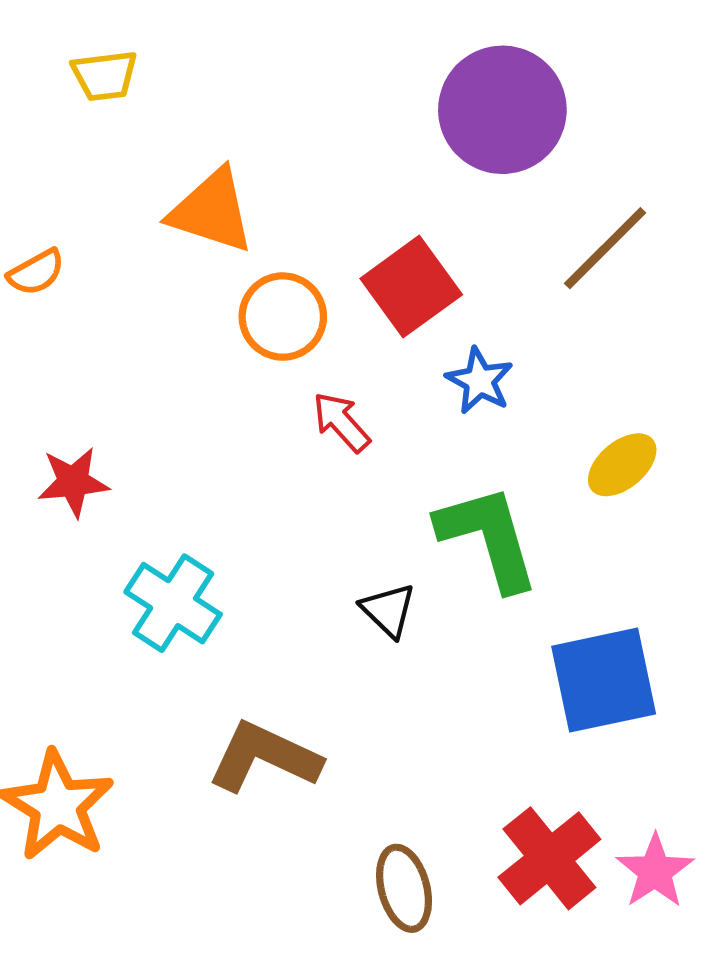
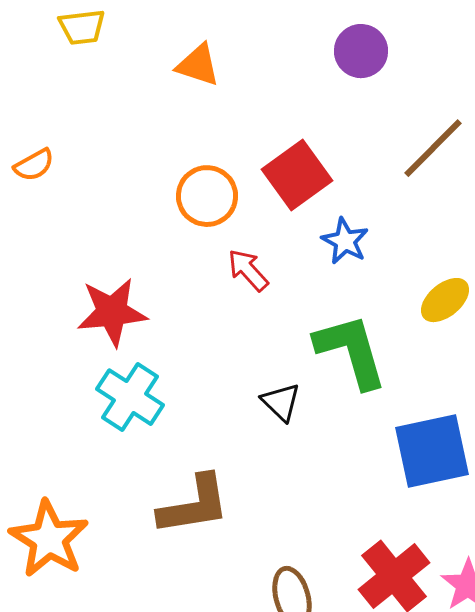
purple circle: (502, 110) -> (361, 51), size x0.6
orange triangle: (212, 211) -> (198, 65), moved, size x0.7
red star: (73, 482) -> (112, 312), moved, size x1.4
brown L-shape: (264, 757) -> (194, 505), turned 146

